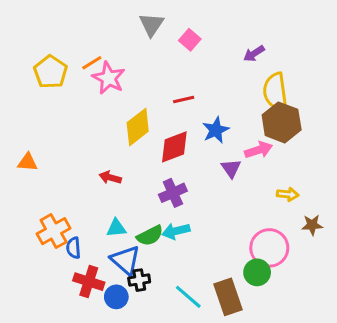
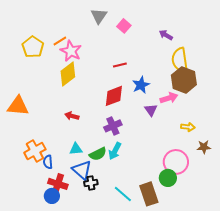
purple arrow: (254, 54) -> (166, 35), turned 64
yellow diamond: (138, 127) -> (68, 74), moved
orange triangle: (28, 162) -> (18, 106), size x1.6
cyan arrow: (176, 231) -> (115, 151), turned -48
blue circle: (116, 297) -> (52, 196), moved

